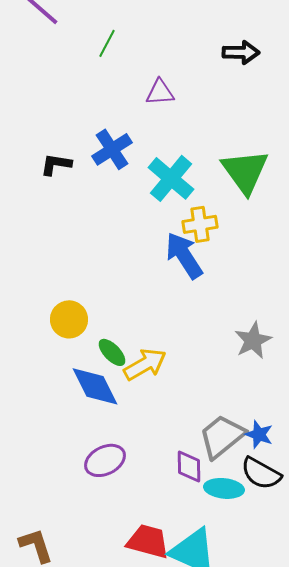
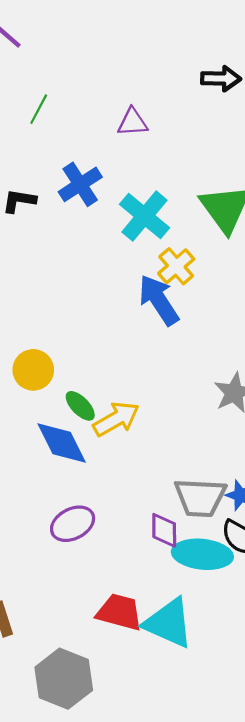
green line: (107, 43) -> (39, 109), moved
yellow cross: (200, 224) -> (176, 266), turned -32
gray trapezoid: (222, 436) -> (200, 498), turned -138
cyan ellipse: (224, 488) -> (202, 554), size x1.4

